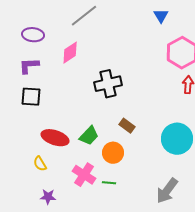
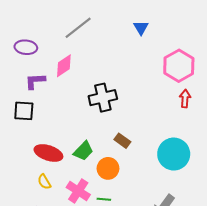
blue triangle: (161, 16) -> (141, 28), moved
purple L-shape: (29, 66) -> (35, 81), moved
yellow semicircle: (40, 164) -> (44, 182), moved

